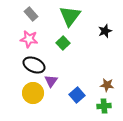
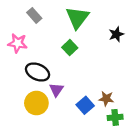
pink star: (29, 39) -> (18, 43), moved
brown star: (107, 85) -> (106, 99), moved

